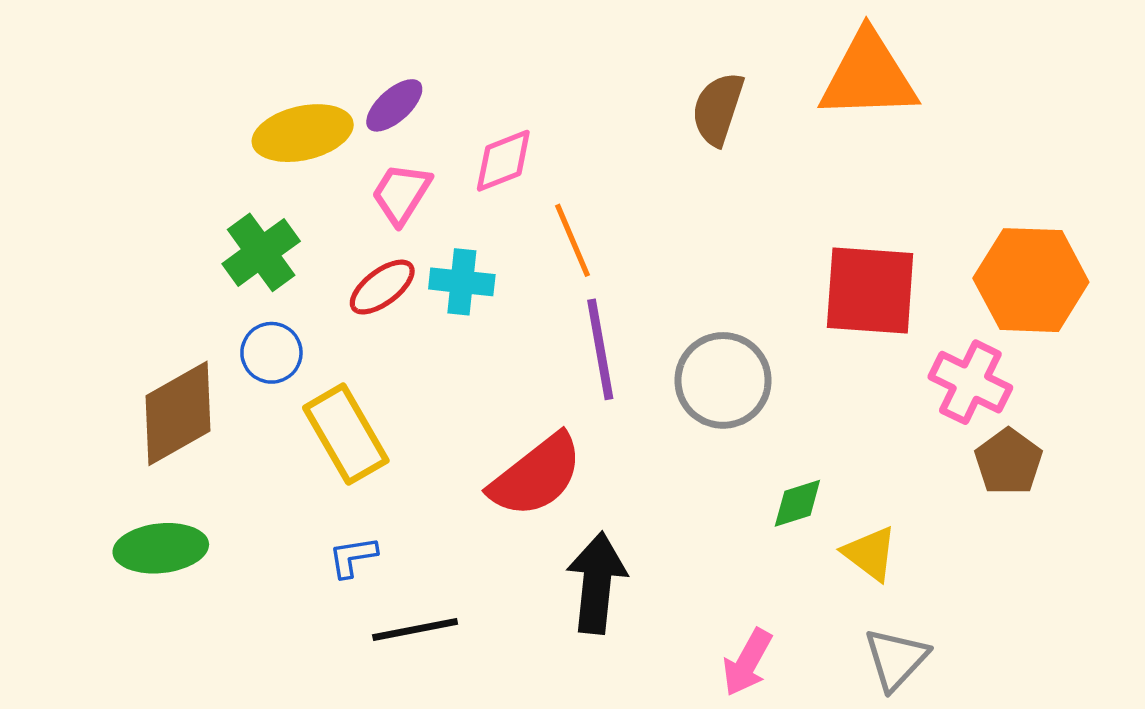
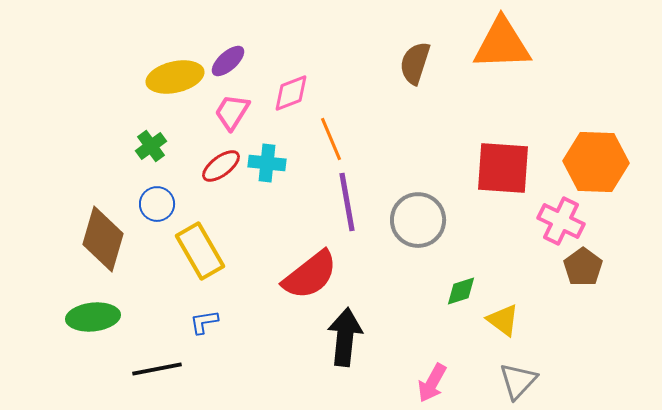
green cross: (261, 252) -> (151, 146), size x0.7
brown diamond: (178, 413) -> (103, 239), turned -44
black line: (415, 630) -> (157, 369), moved

